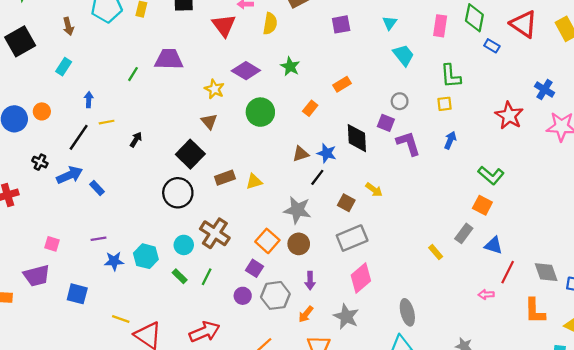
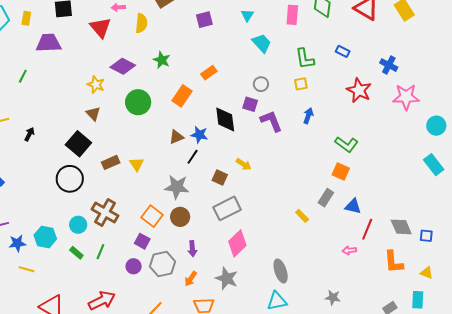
blue rectangle: (492, 46) -> (343, 51), moved
purple trapezoid: (169, 59) -> (49, 43), moved
orange rectangle: (310, 108) -> (182, 96), size x1.5
yellow triangle: (254, 182) -> (137, 164), turned -42
yellow line: (121, 319) -> (27, 269), moved

